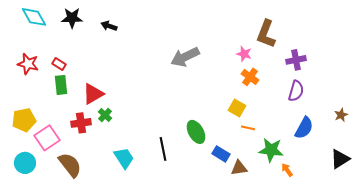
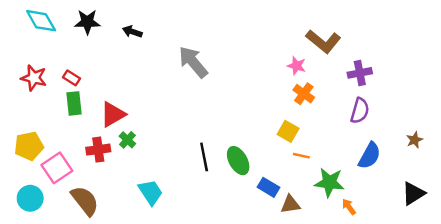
brown L-shape: (266, 34) -> (323, 41), turned -72
gray arrow: (185, 57) -> (193, 62), moved, turned 76
black line: (163, 149) -> (204, 157), moved

